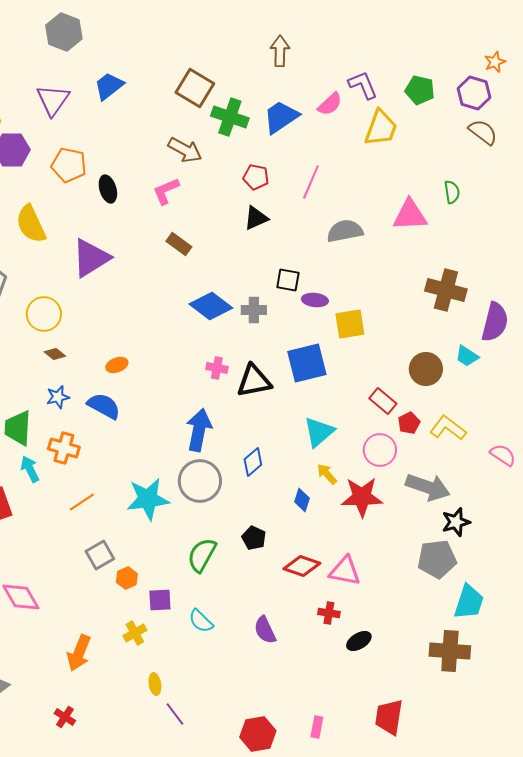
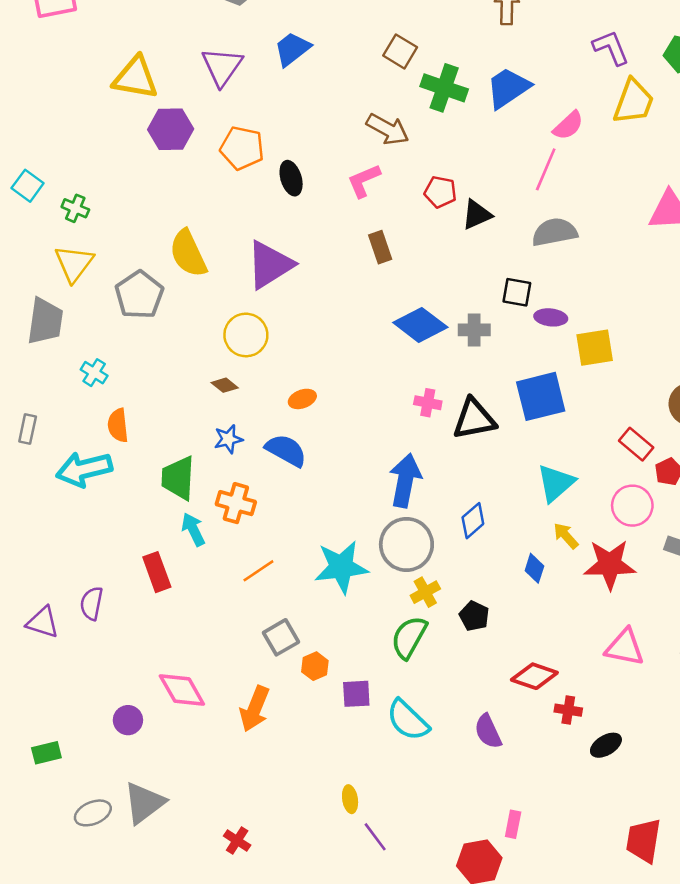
brown square: (195, 88) -> (400, 51), size x0.7
pink semicircle: (330, 104) -> (568, 125), moved
red pentagon: (256, 177) -> (440, 192), moved
yellow semicircle: (31, 224) -> (188, 253), moved
gray semicircle: (345, 231) -> (554, 232), moved
brown rectangle: (179, 244) -> (380, 247), turned 35
yellow circle: (44, 314) -> (246, 335), moved
red diamond: (302, 566) -> (534, 676), moved
pink triangle: (345, 571) -> (625, 647), moved
cyan semicircle: (201, 621) -> (408, 720), size x1.4
yellow cross: (135, 633) -> (425, 592), moved
orange arrow: (79, 653) -> (255, 709), moved
pink rectangle: (317, 727) -> (513, 824), moved

